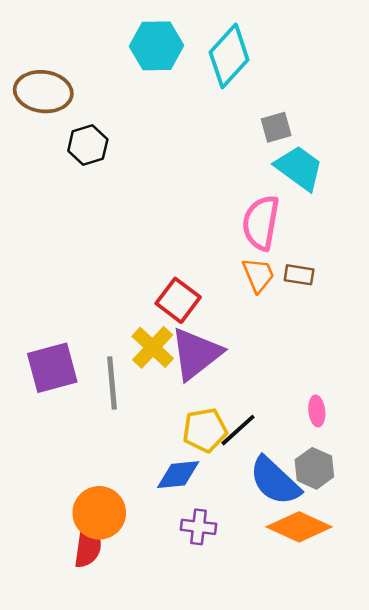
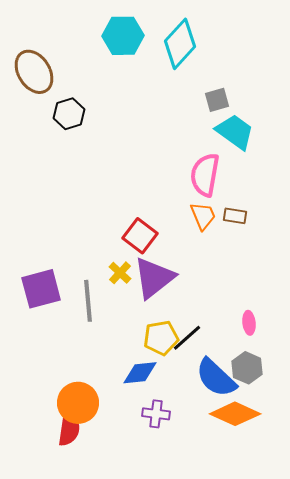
brown ellipse: (43, 92) -> (34, 72), turned 51
yellow cross: (153, 347) -> (120, 273), size x0.7

